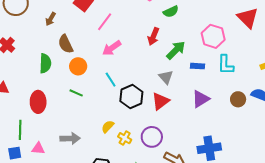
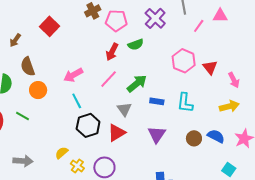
red triangle: (248, 18) -> (210, 67), moved, size x0.7
pink line: (105, 22) -> (109, 79), moved
red arrow: (153, 36) -> (112, 52), moved
pink hexagon: (213, 36) -> (184, 61), moved
cyan line: (111, 80) -> (77, 101), moved
green line: (76, 93) -> (22, 116), moved
purple triangle: (201, 99) -> (157, 134), turned -30

